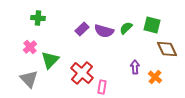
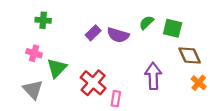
green semicircle: (126, 28) -> (146, 23), moved
pink cross: (30, 47) -> (34, 53), turned -32
purple arrow: (135, 67) -> (153, 76), size x1.6
orange cross: (155, 77) -> (199, 83), moved

